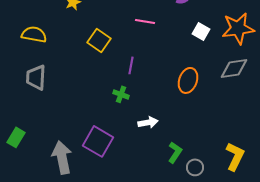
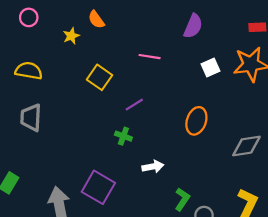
white square: (201, 31) -> (211, 68), turned 36
purple line: (131, 65) -> (134, 105), turned 48
gray diamond: (234, 68) -> (246, 146), moved

